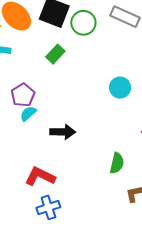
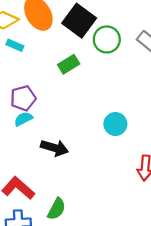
cyan circle: (120, 88) -> (115, 124), moved
green semicircle: (117, 163) -> (57, 209), moved

